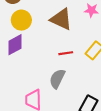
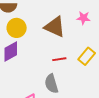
gray semicircle: (57, 79) -> (51, 84), turned -42

